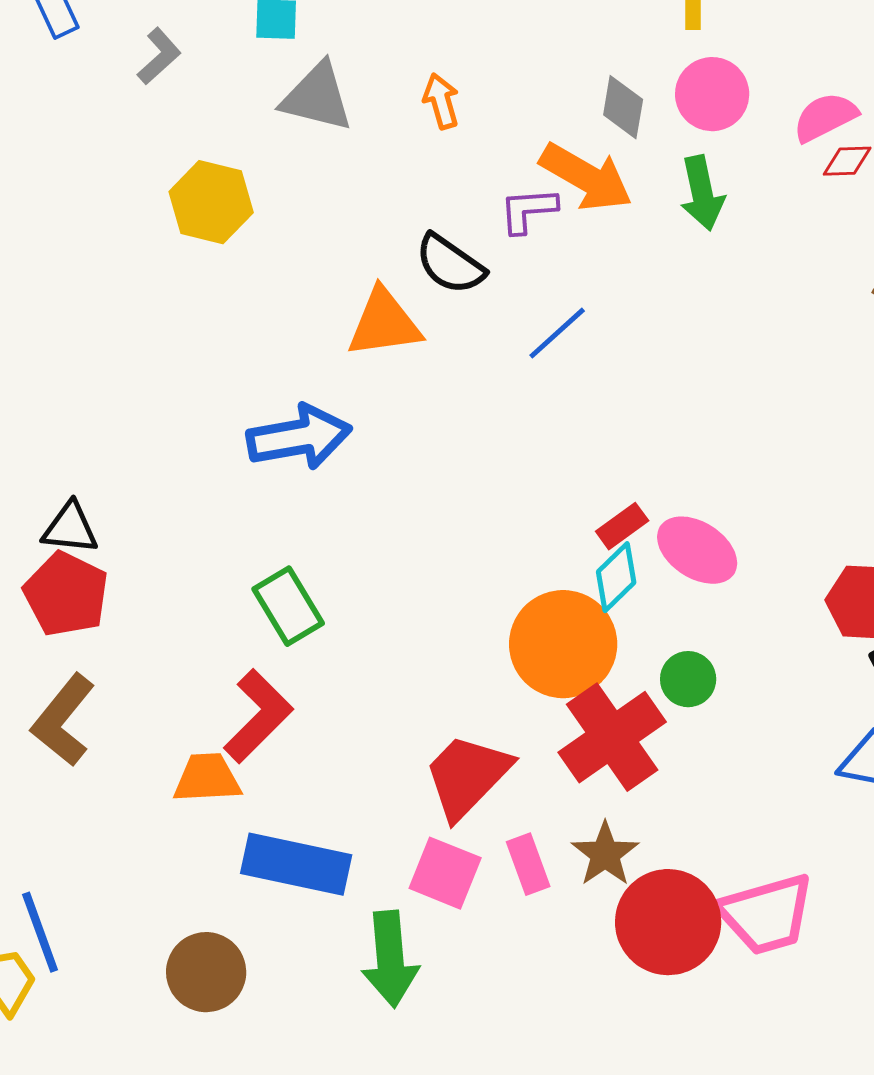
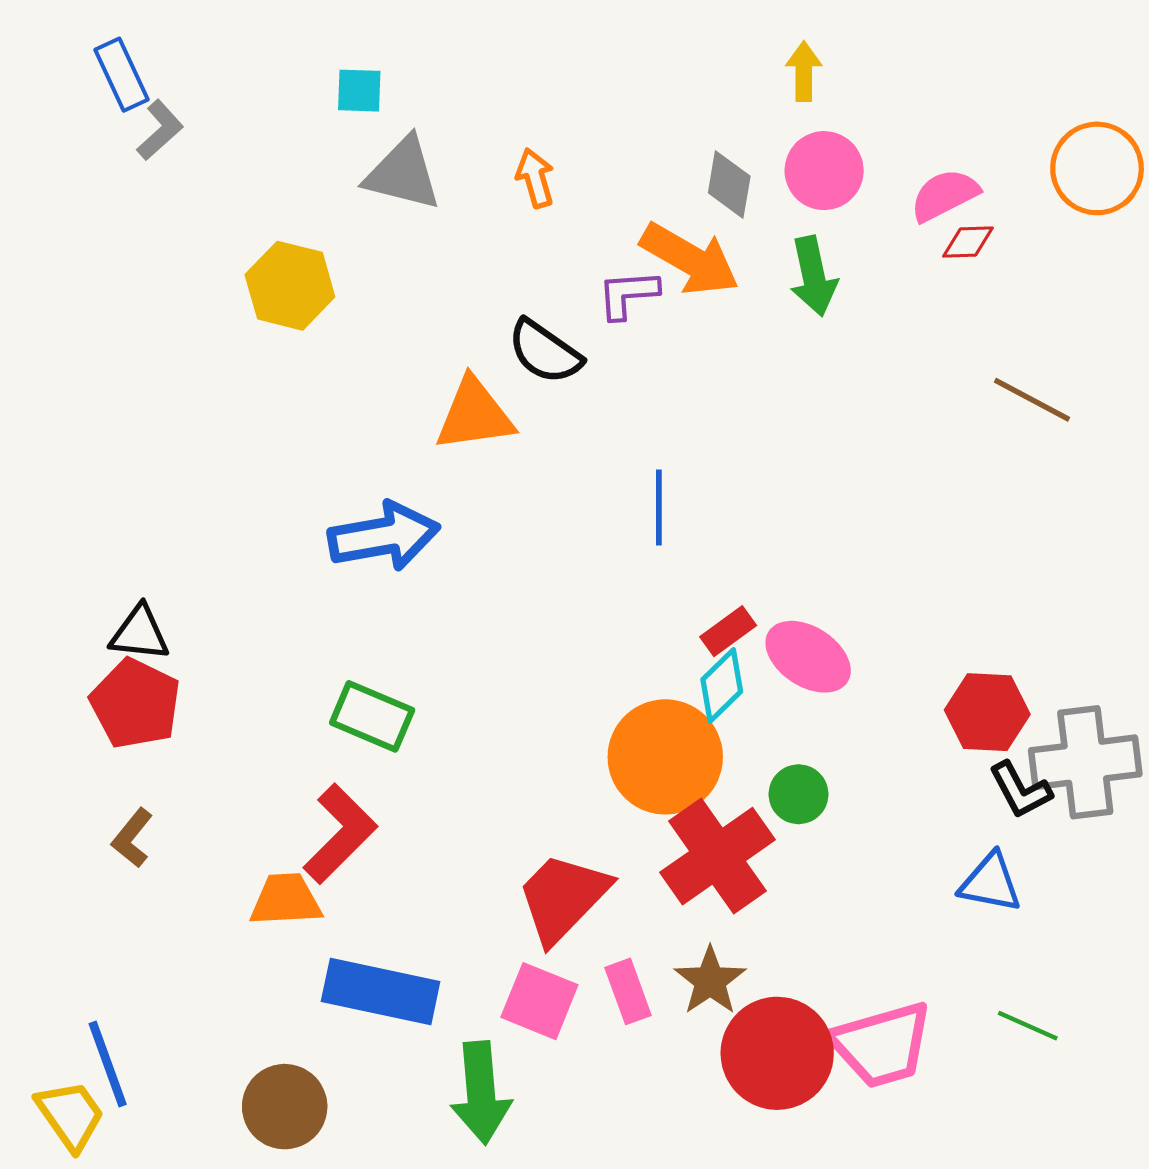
gray L-shape: (159, 56) -> (160, 130), moved
blue line: (557, 333) -> (659, 507), moved, turned -48
green rectangle: (288, 606) -> (372, 716), turned -36
brown L-shape: (63, 720) -> (132, 838), size x0.6

